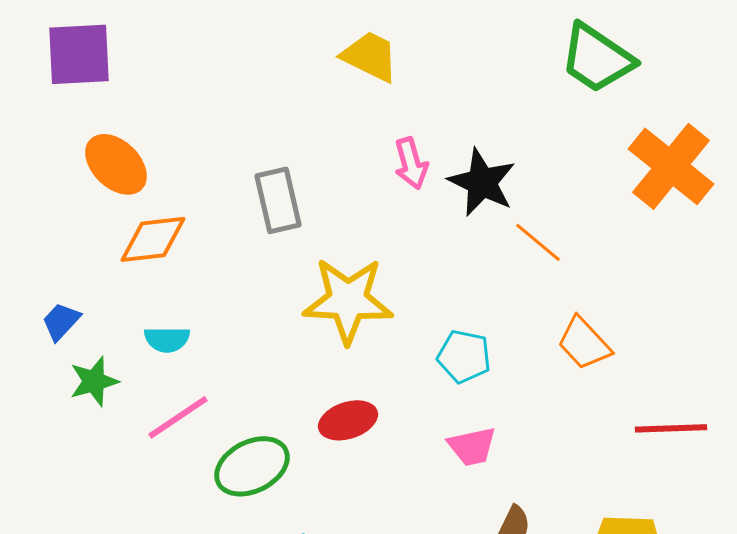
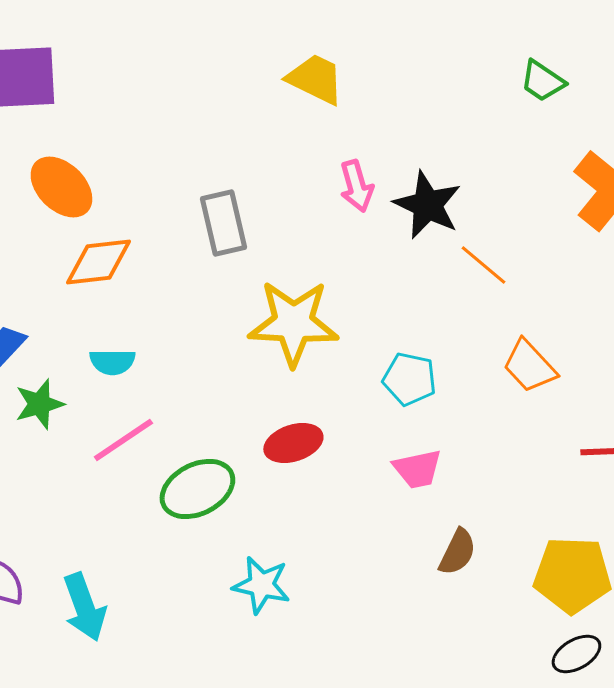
green trapezoid: (597, 58) -> (542, 81), size x0.6

